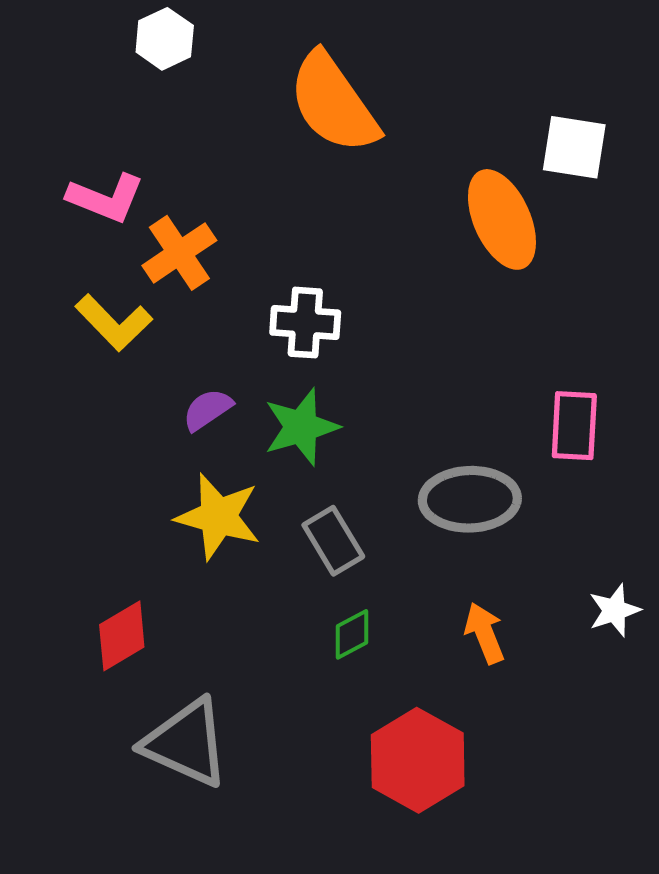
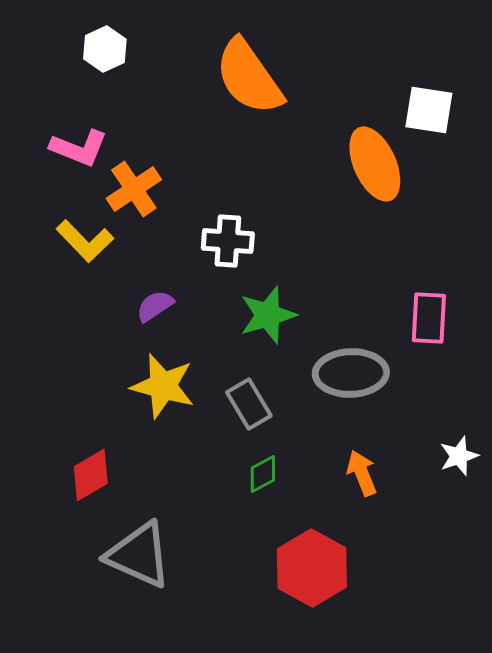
white hexagon: (165, 39) -> (105, 49), moved
green star: (301, 427) -> (268, 315), moved

